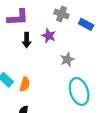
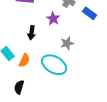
black arrow: (27, 40) -> (32, 33), moved
cyan ellipse: (79, 91) -> (54, 65), moved, turned -50

